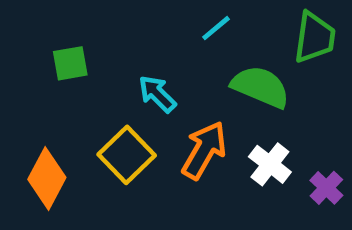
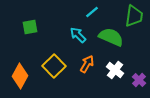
cyan arrow: (157, 94) -> (78, 35), moved
orange arrow: (204, 150) -> (87, 64), size x0.7

